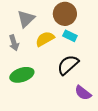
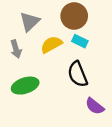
black semicircle: (68, 65) -> (78, 74), turned -70

